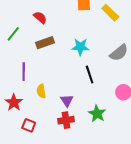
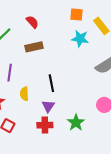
cyan star: (80, 47) -> (80, 39), moved
black line: (90, 74) -> (51, 83), moved

